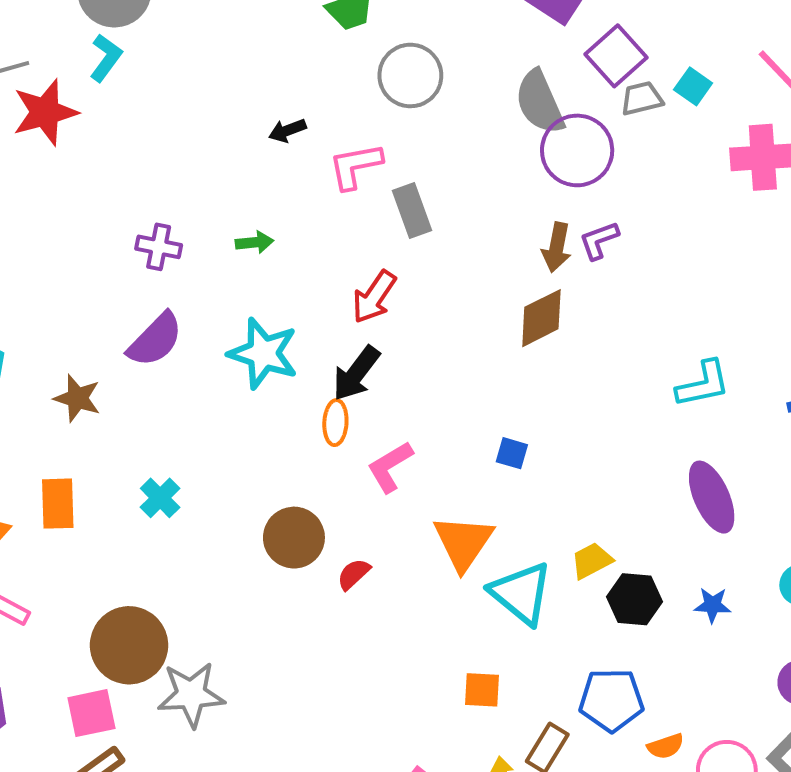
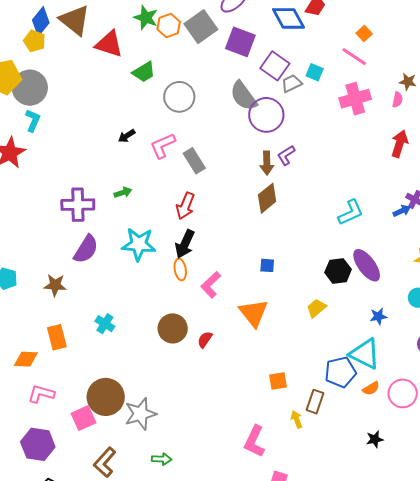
purple cross: (159, 247) -> (78, 205), size x1.5
cyan triangle: (521, 593) -> (365, 354), moved
black hexagon: (634, 599) -> (338, 271), moved
pink square: (91, 713) -> (84, 418), moved

